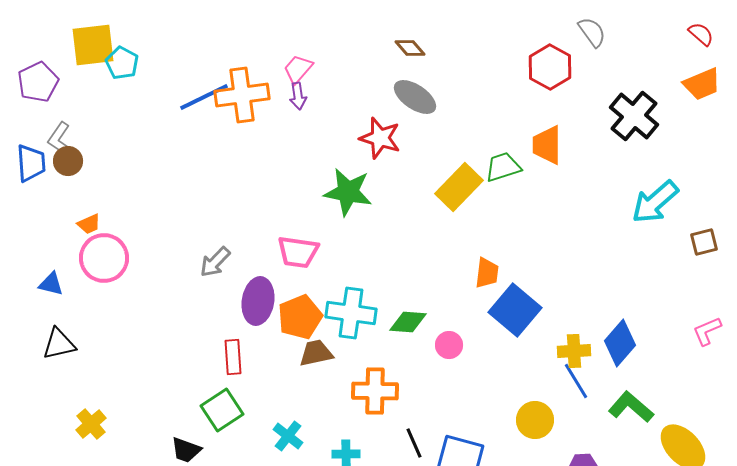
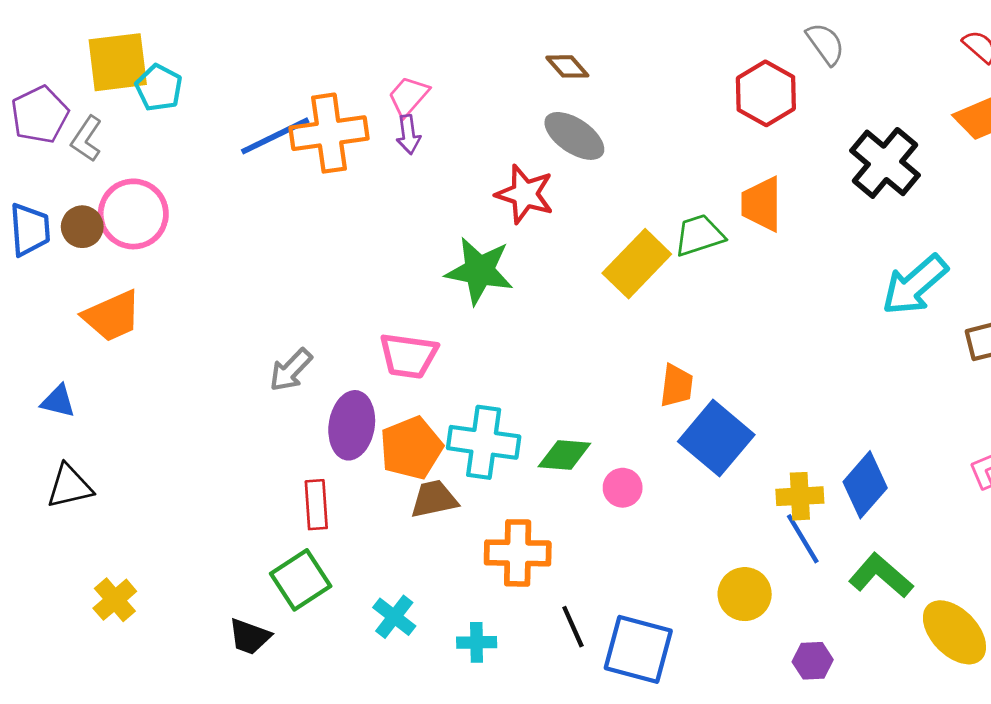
gray L-shape: (59, 138) -> (86, 139), moved
orange trapezoid: (89, 224) -> (112, 316), size x1.8
pink circle: (104, 258) -> (133, 214), moved

